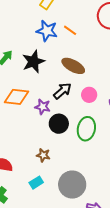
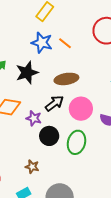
brown ellipse: (73, 66) -> (66, 79), turned -40
pink circle: (89, 95) -> (81, 109), size x1.5

